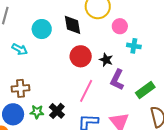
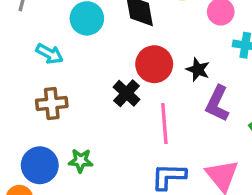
brown cross: (21, 88) -> (52, 103), moved
pink line: (86, 91) -> (164, 123), turned -30
black cross: (57, 111) -> (126, 93), moved

